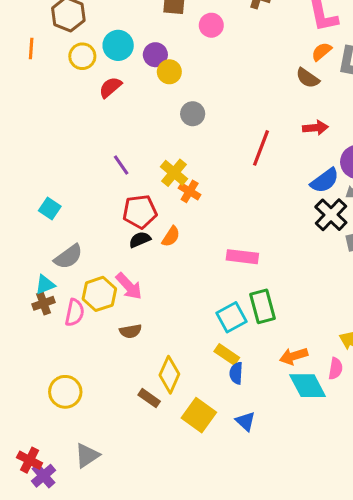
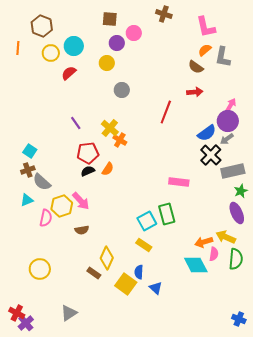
purple circle: (155, 55) -> (117, 43), moved
red arrow: (315, 128) -> (195, 92), moved
gray semicircle: (68, 257) -> (42, 182), turned 78
pink rectangle: (242, 257) -> (179, 182), moved
brown cross: (44, 303) -> (28, 170), moved
orange arrow: (294, 356) -> (204, 242), moved
blue semicircle: (236, 373) -> (139, 272), moved
gray triangle: (87, 456) -> (69, 313), moved

